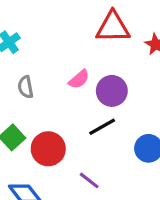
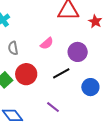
purple circle: (112, 91) -> (78, 52), moved
red circle: (48, 149) -> (26, 74), moved

